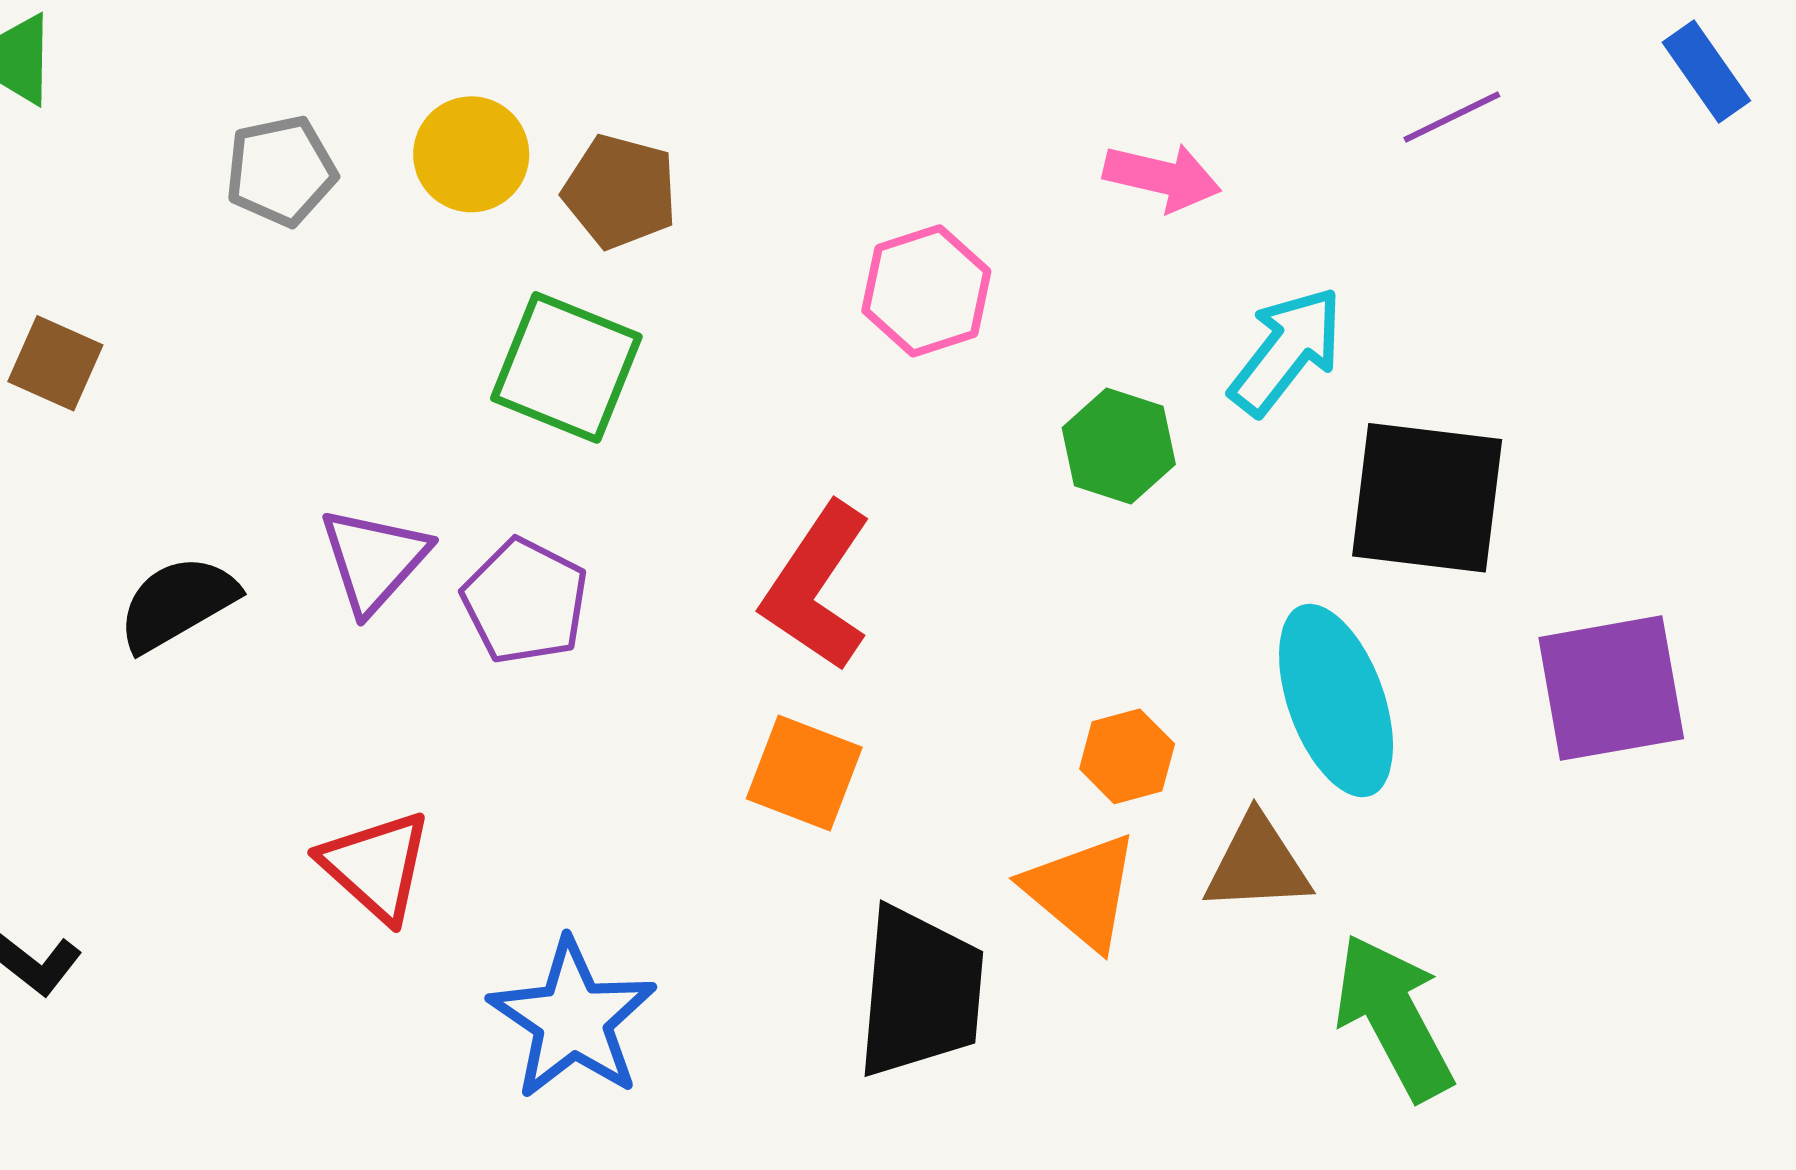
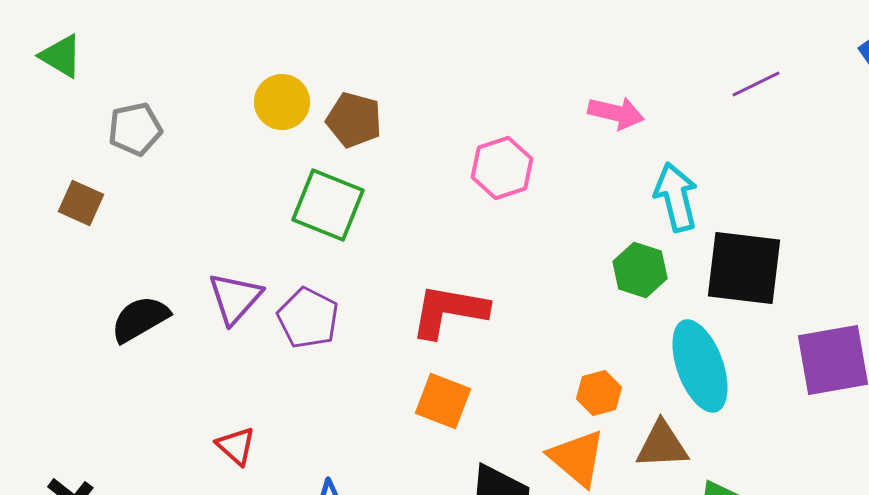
gray pentagon: (281, 171) -> (135, 129), moved
cyan arrow: (1286, 351) -> (676, 197), turned -52
green hexagon: (1119, 446) -> (640, 270), moved
red L-shape: (817, 587) -> (449, 311), turned 66
red triangle: (376, 866) -> (236, 446), size x0.7

